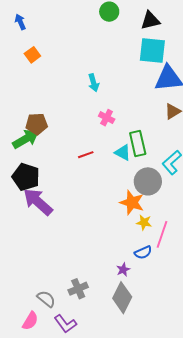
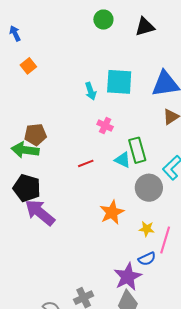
cyan square: (152, 50) -> (119, 82), moved
green arrow: (26, 139) -> (25, 150), turned -140
orange star: (132, 203) -> (112, 212), moved, turned 30
purple star: (123, 270) -> (128, 277), size x2.0

